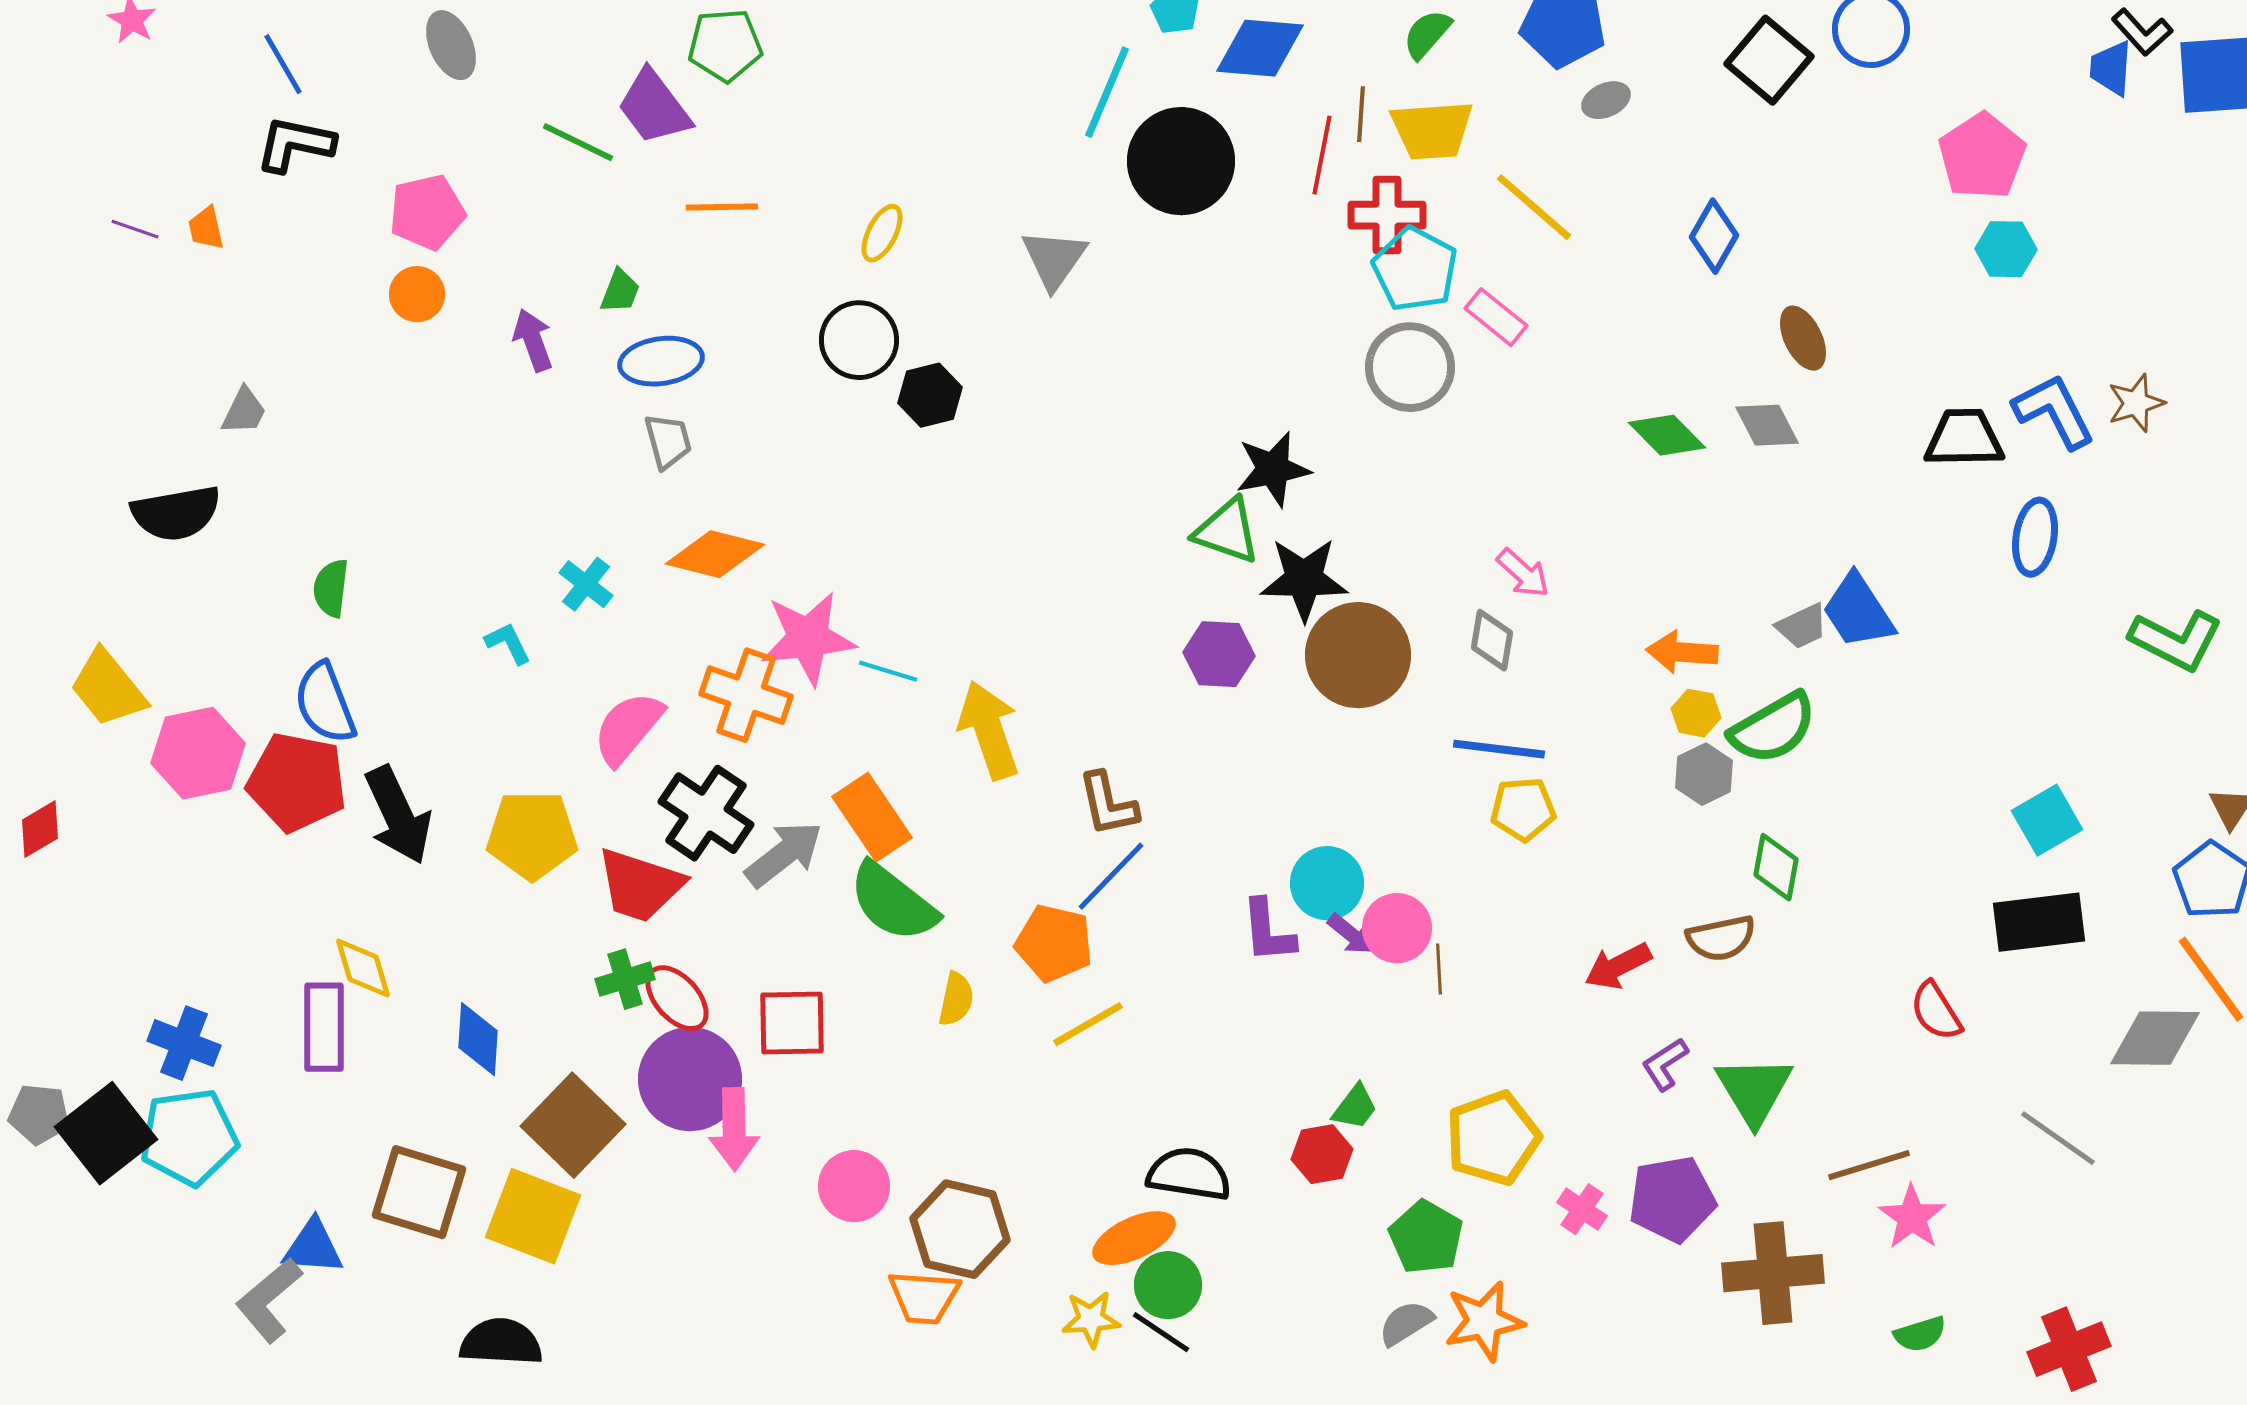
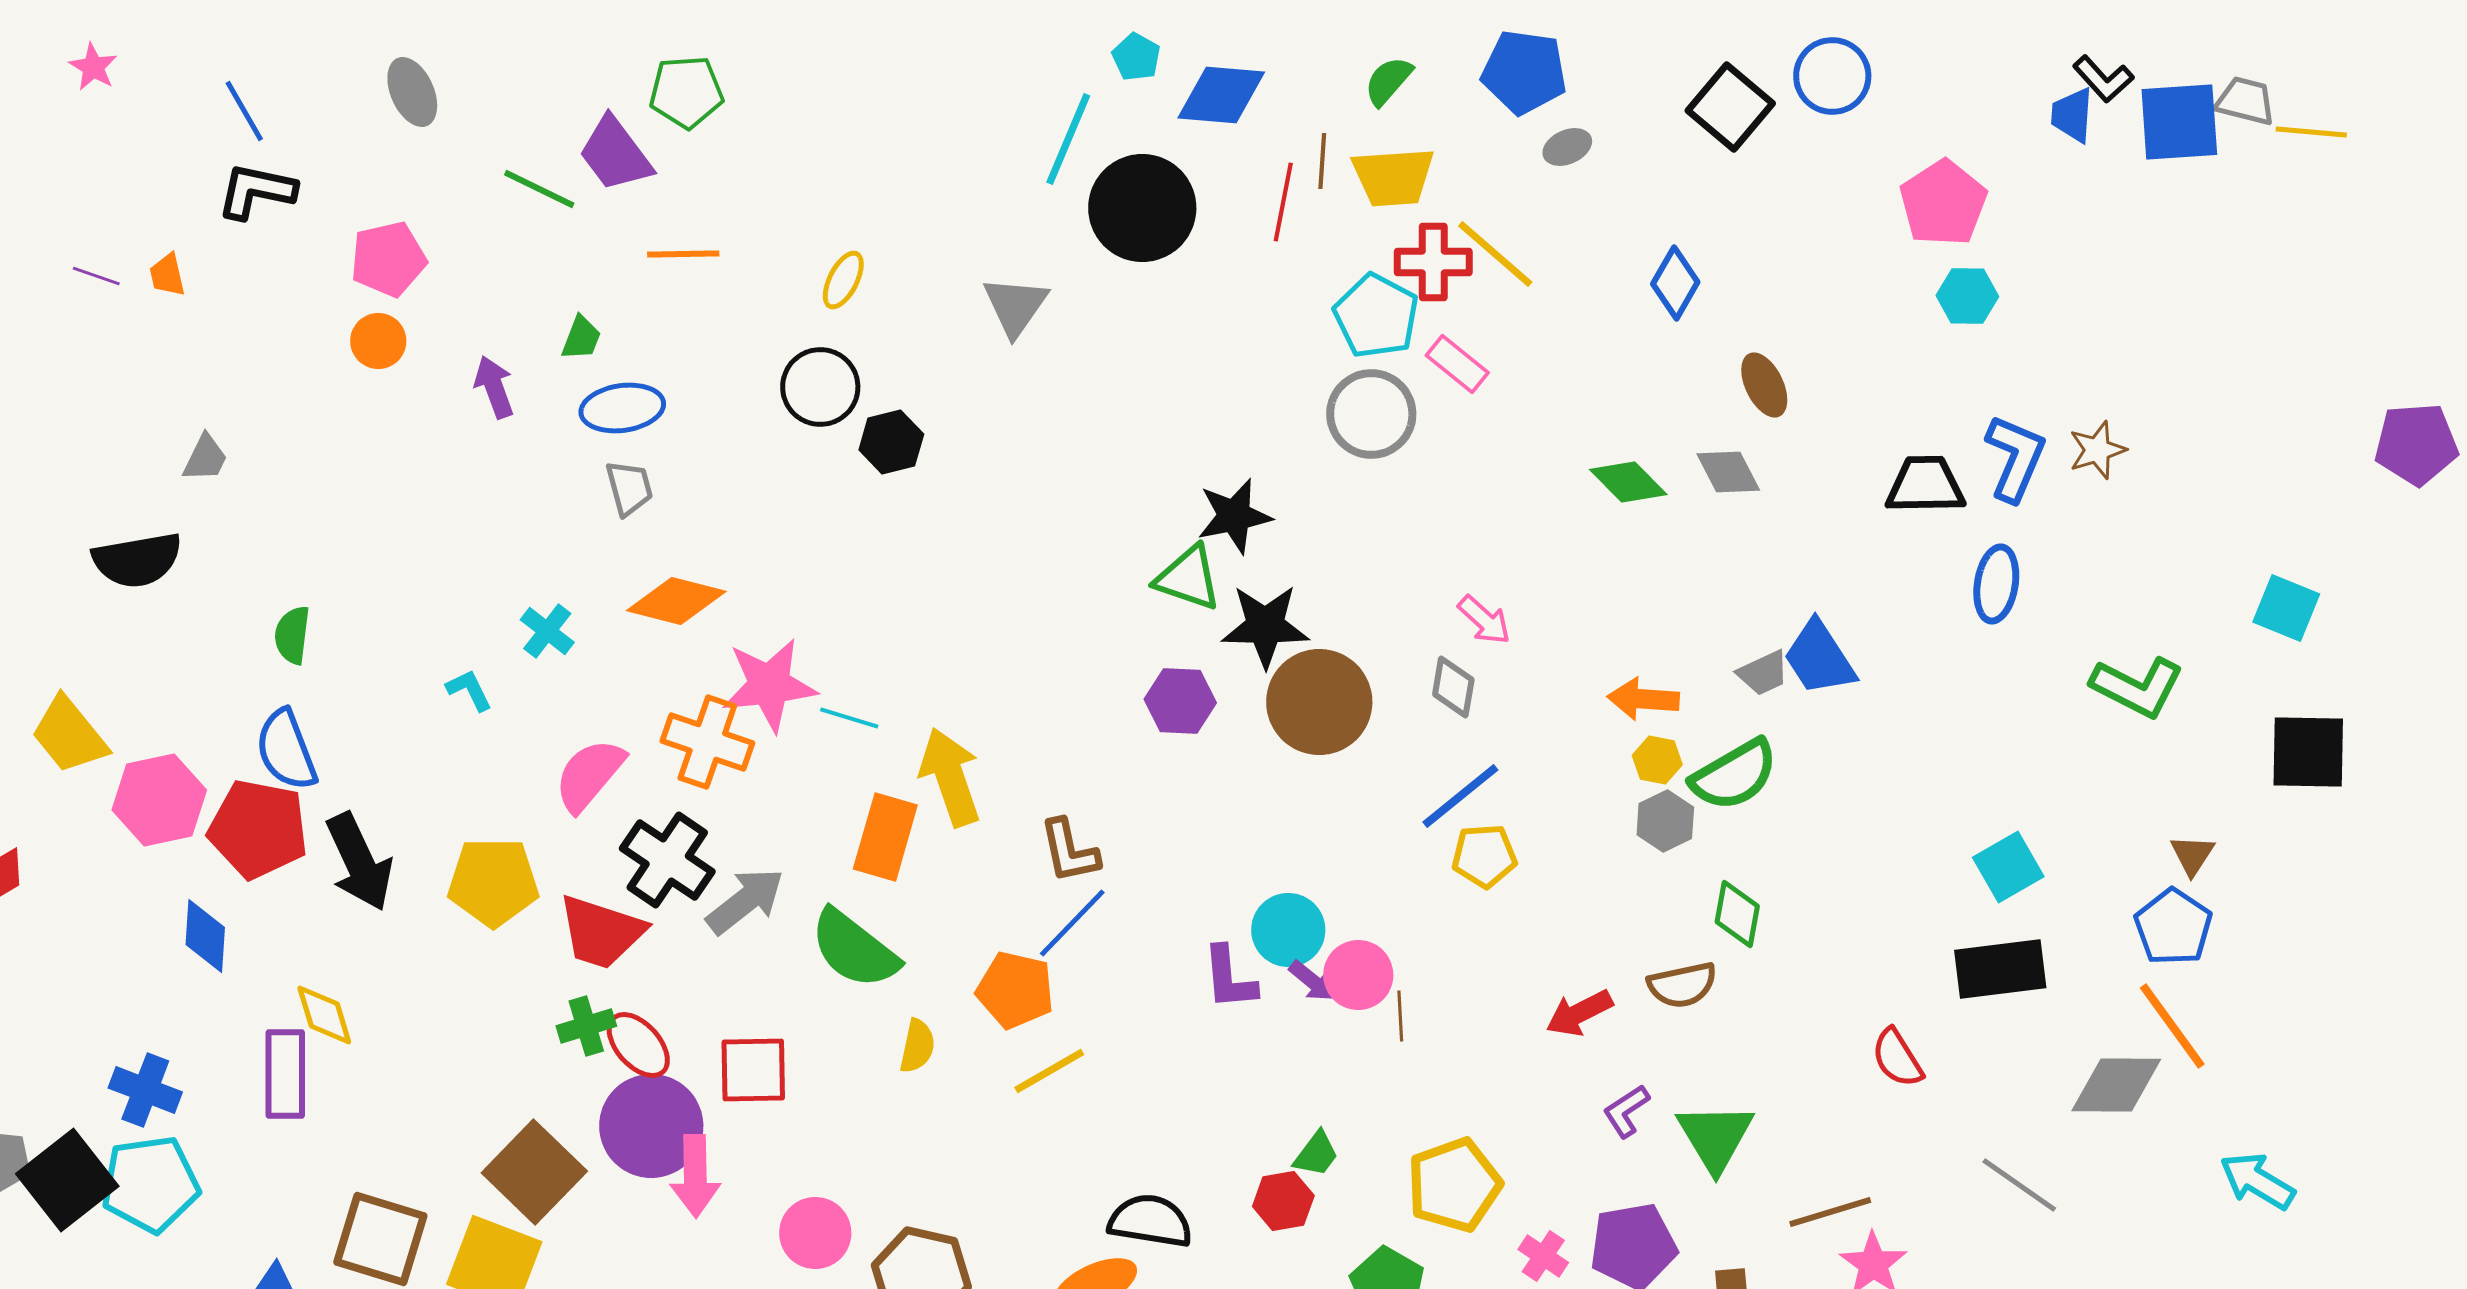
red cross: (1387, 215) -> (1433, 262), moved
blue L-shape: (2054, 411) -> (2015, 458), turned 50
blue line: (1499, 749) -> (1460, 796), turned -46
orange rectangle: (872, 817) -> (885, 837), moved, turned 50
blue diamond: (478, 1039) -> (205, 936), moved

